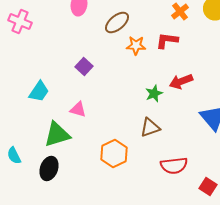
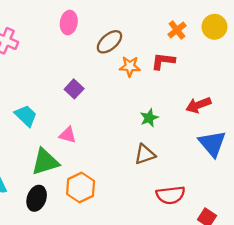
red arrow: (181, 82) -> (198, 105), moved
cyan trapezoid: (39, 92) -> (26, 116), turned -80
orange hexagon: (114, 154) -> (81, 188), moved

